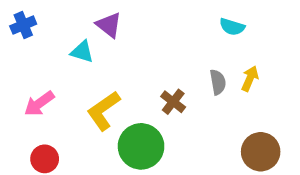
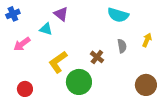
cyan semicircle: (232, 27) -> (118, 15), moved, size x1.5
yellow arrow: (250, 79) -> (147, 40), moved
pink arrow: (39, 104) -> (22, 44), moved

